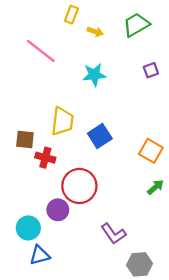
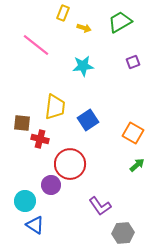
blue triangle: (40, 255) -> (35, 225), turned 48

